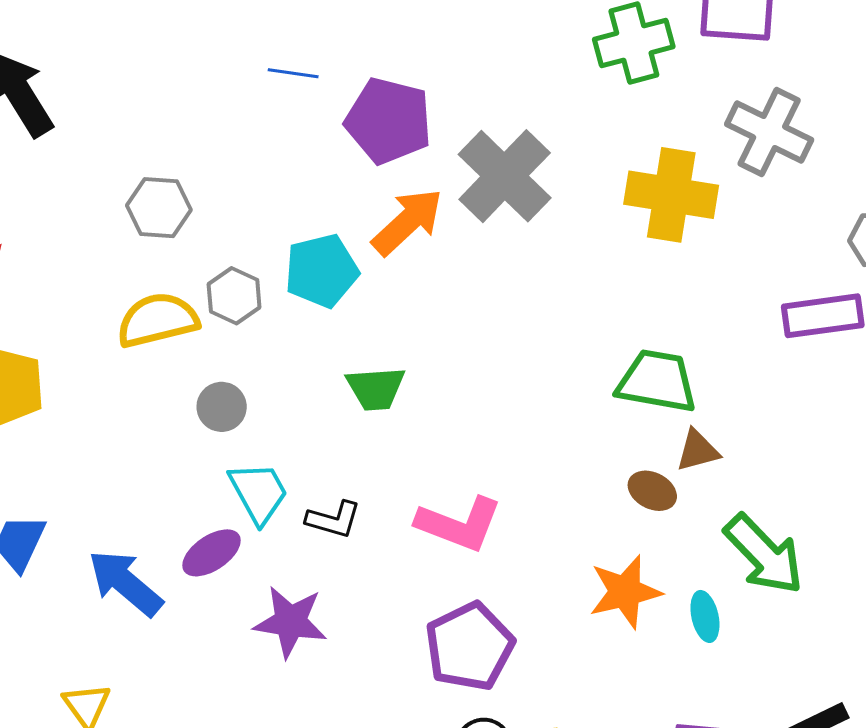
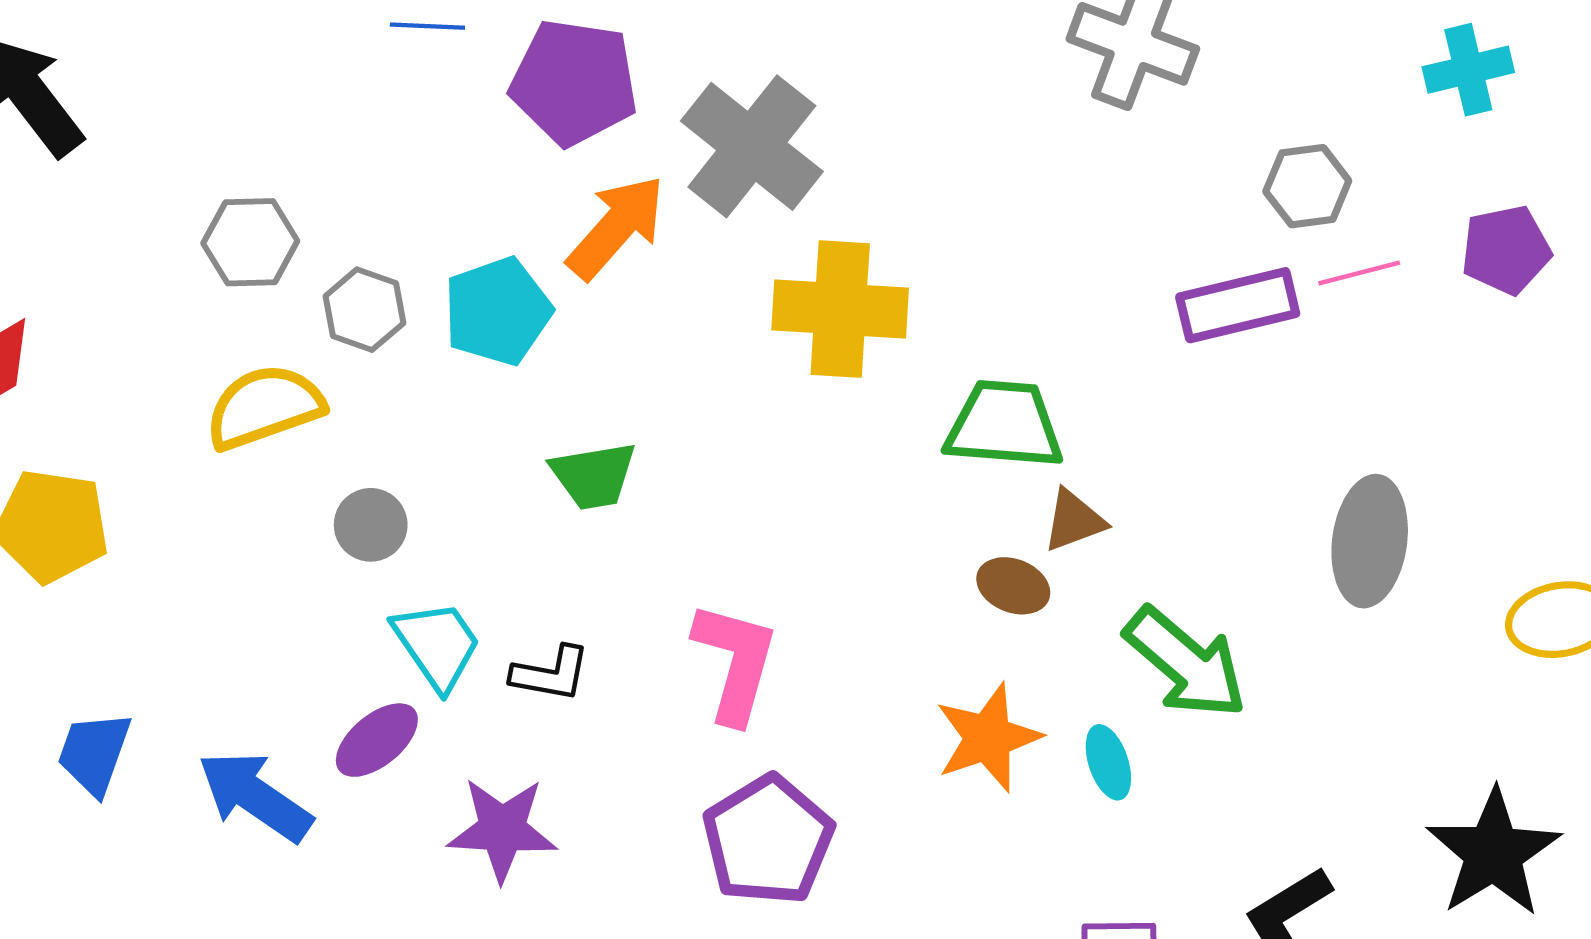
yellow cross: (671, 195) -> (840, 309), moved
gray hexagon: (234, 296) -> (364, 310), moved
pink L-shape: (459, 524) -> (735, 662), turned -90

